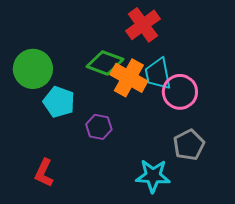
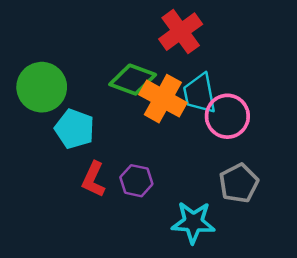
purple hexagon: (99, 127) -> (136, 181), moved
red L-shape: (44, 173) -> (93, 179), moved

